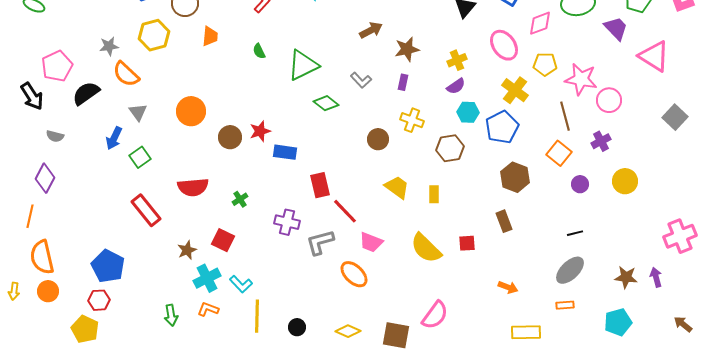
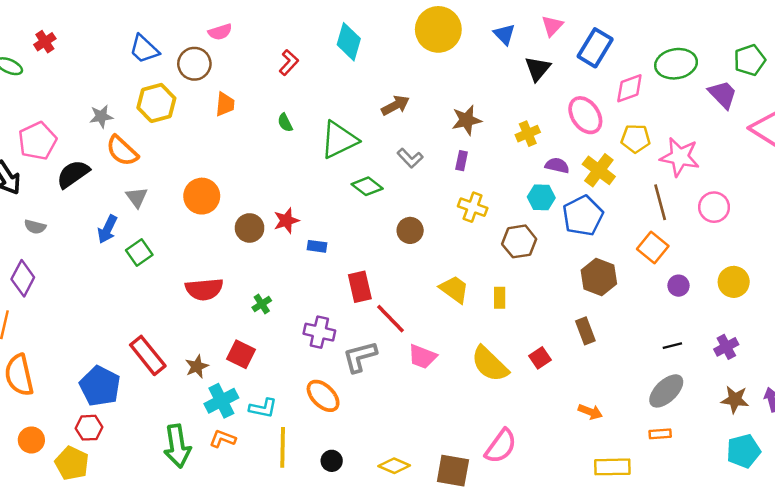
brown arrow: (371, 30) -> (395, 105), moved
purple semicircle: (456, 86) -> (557, 165), moved, turned -132
pink circle: (609, 100) -> (714, 207), moved
brown circle: (378, 139) -> (410, 230), moved
purple cross: (601, 141) -> (726, 347), moved
blue rectangle: (285, 152) -> (317, 246), size x0.7
red rectangle: (146, 210) -> (148, 355), moved
red square: (467, 243) -> (540, 358), turned -30
orange ellipse: (354, 274) -> (323, 396), moved
cyan L-shape: (241, 284) -> (263, 408), turned -35
orange circle: (48, 291) -> (31, 440), moved
green arrow: (171, 315) -> (177, 446), size x1.6
cyan pentagon: (618, 322) -> (743, 451), moved

